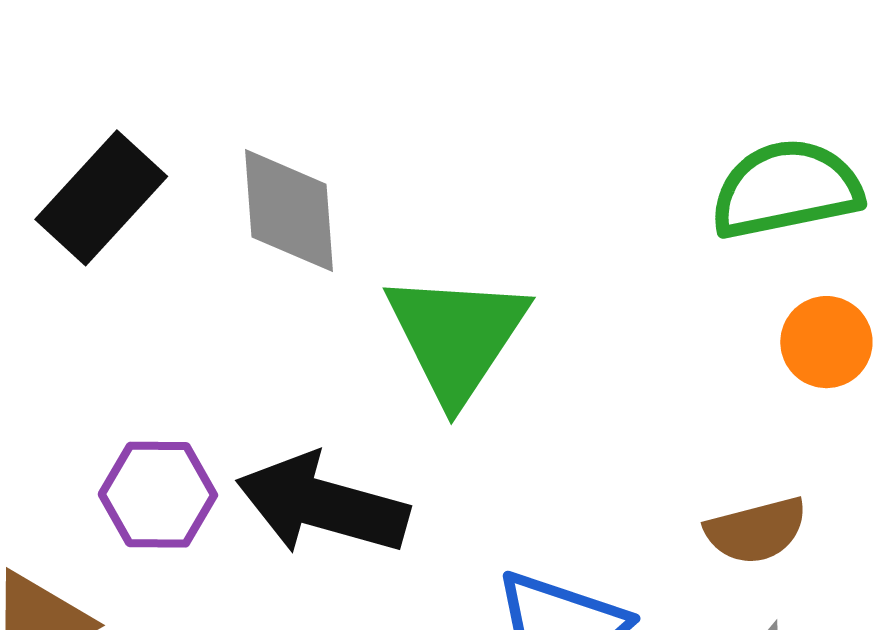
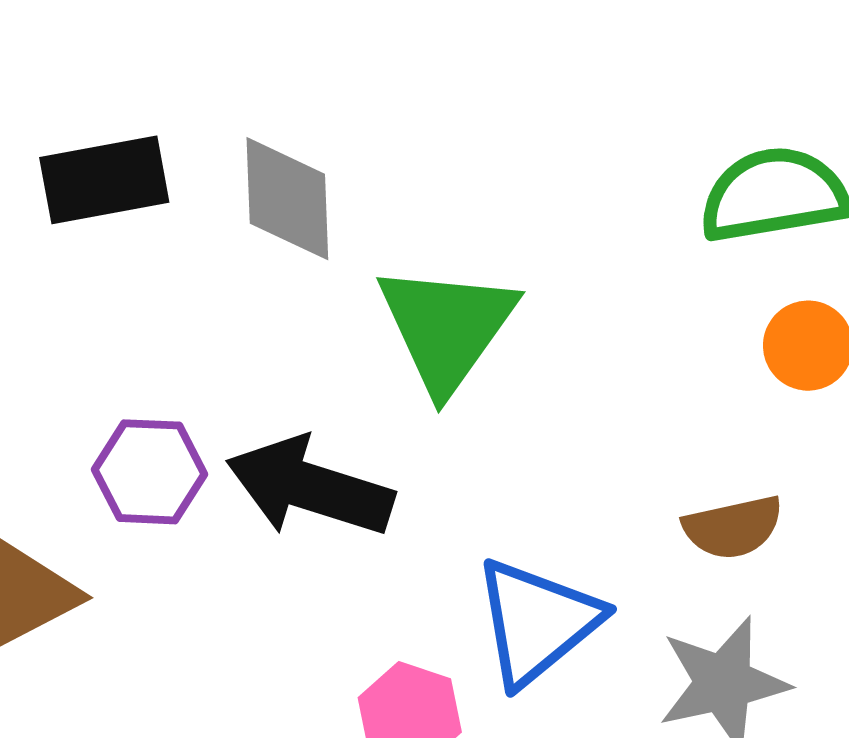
black rectangle: (101, 198) -> (104, 180), turned 35

